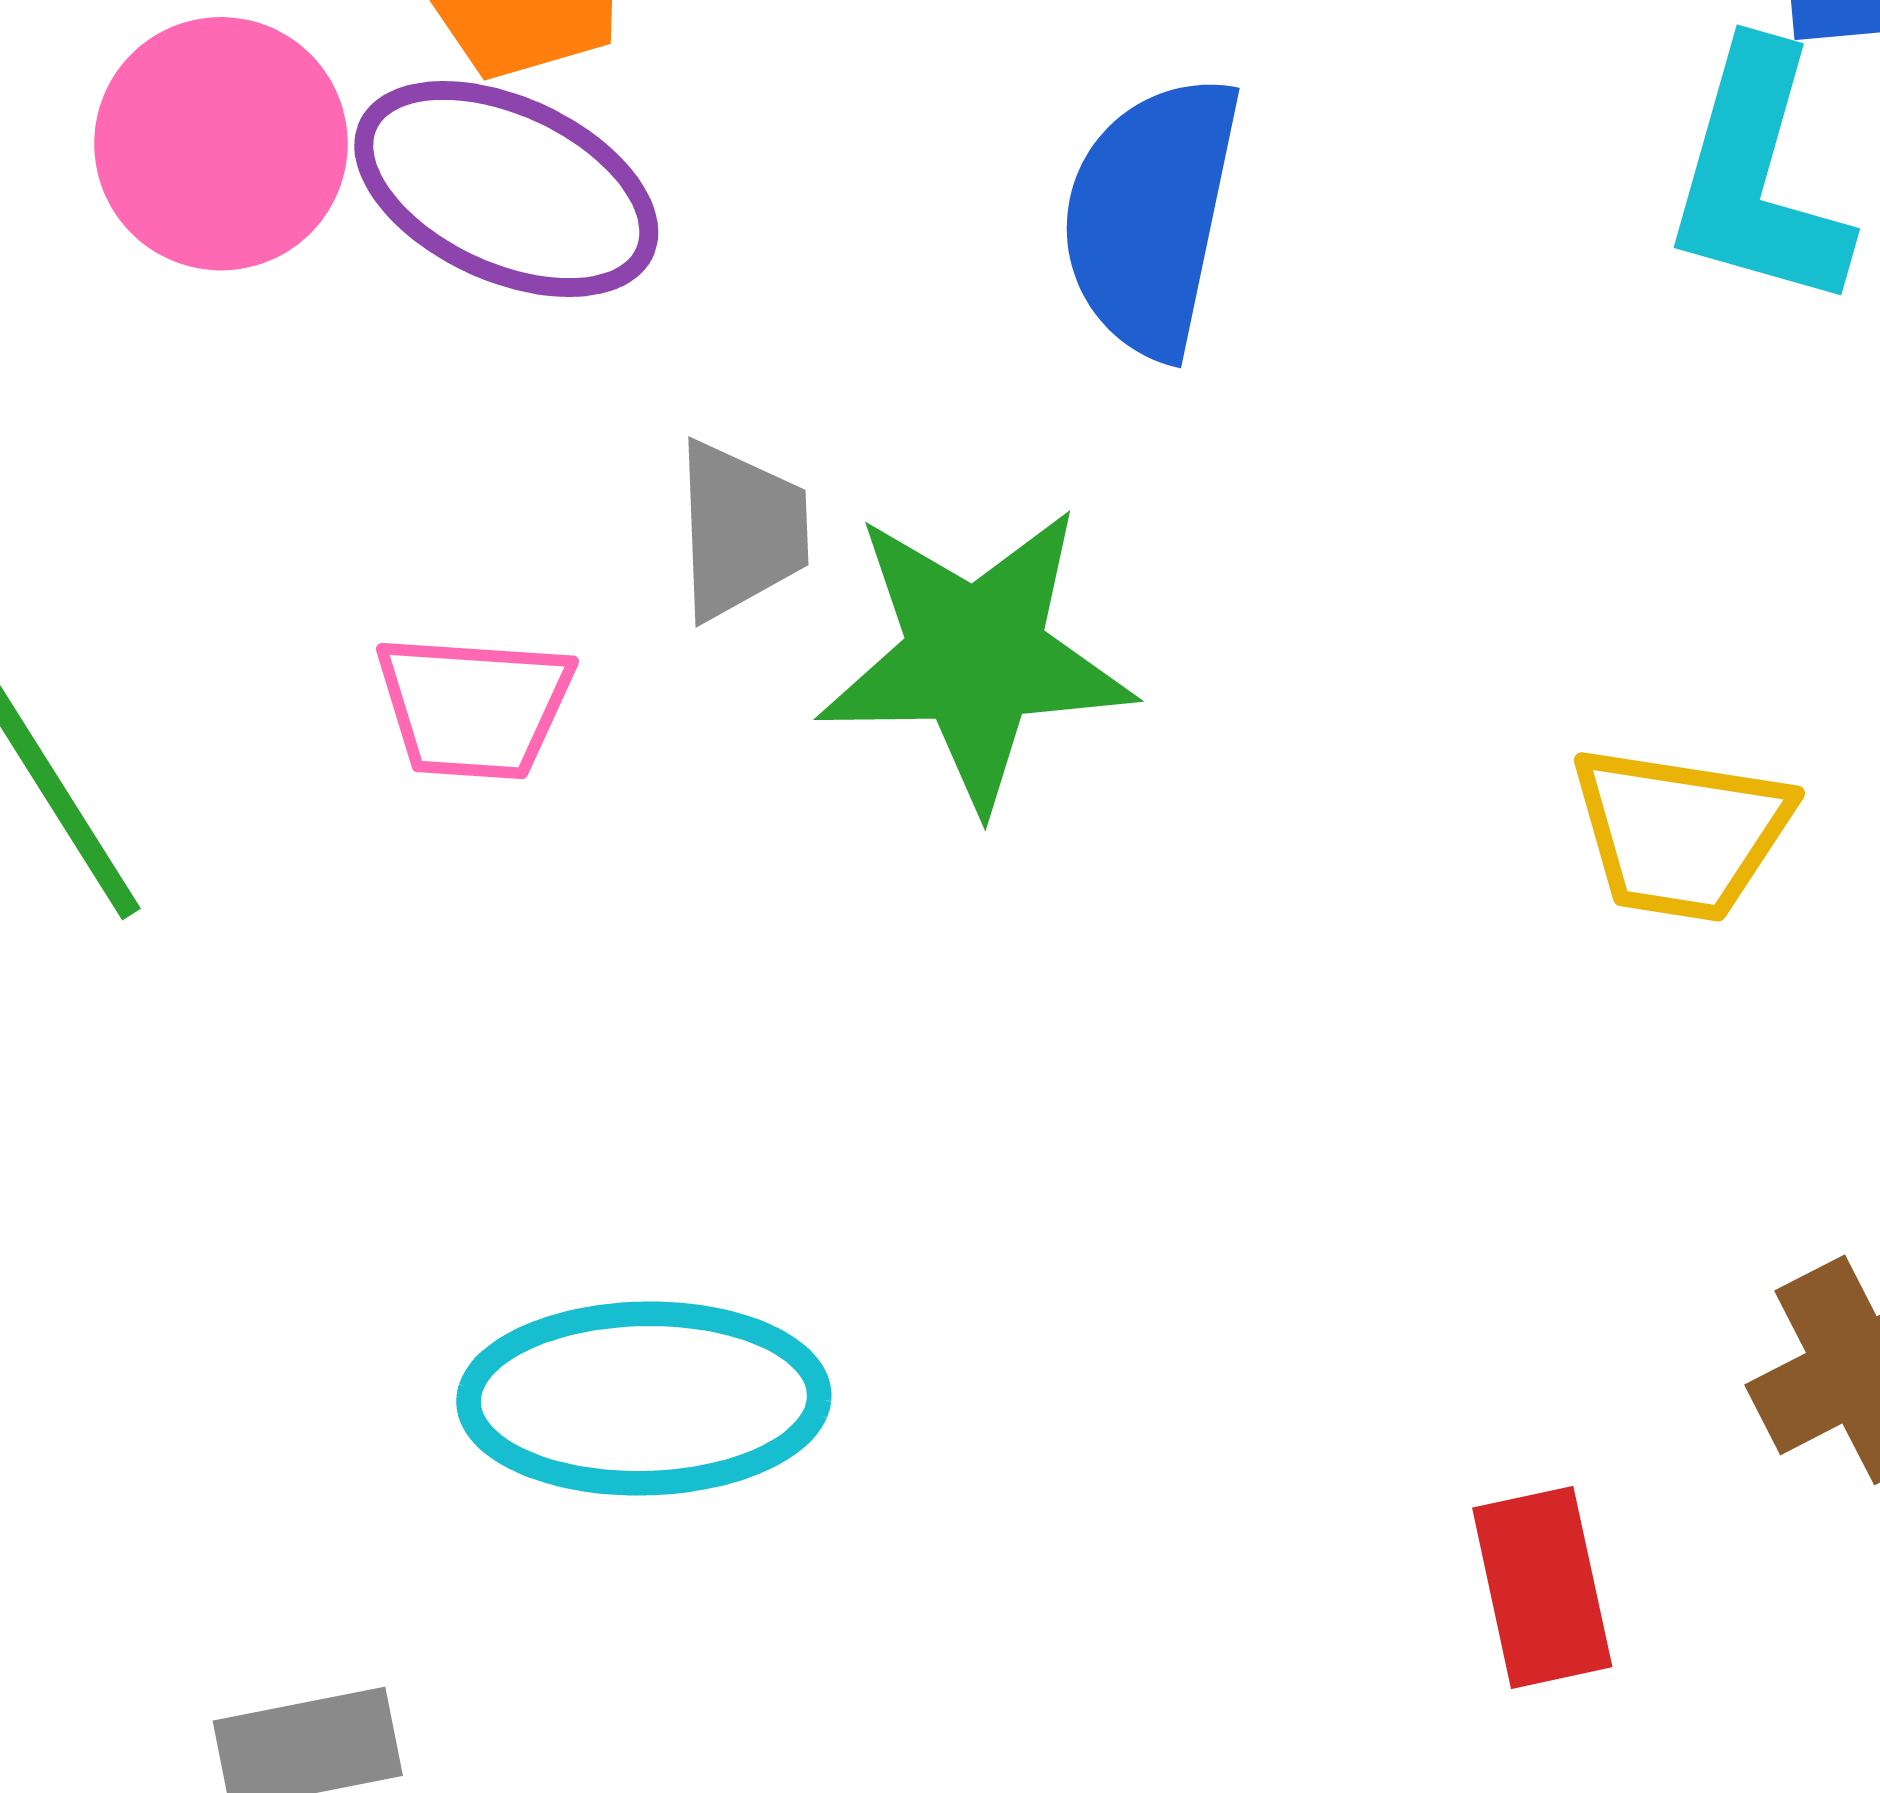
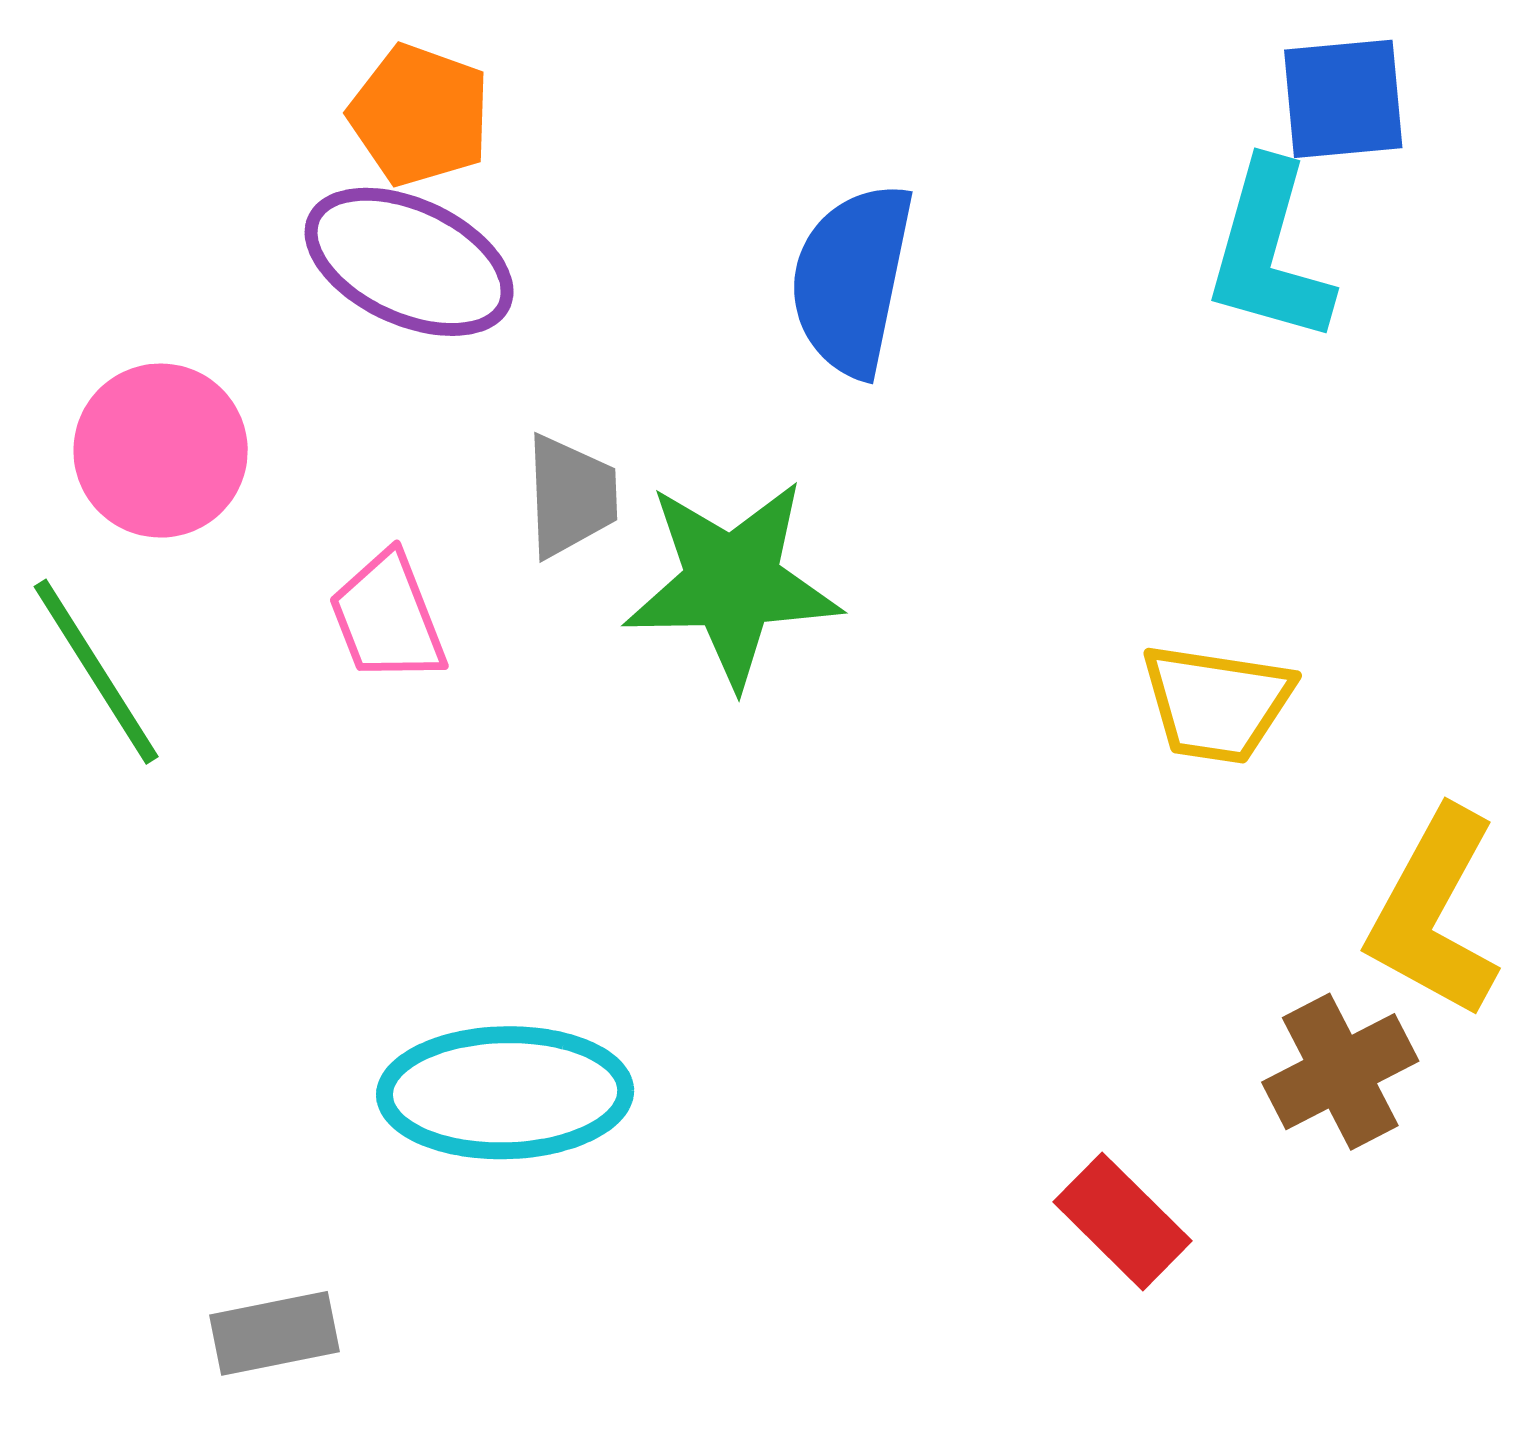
pink circle: (221, 144) -> (161, 451), moved
pink trapezoid: (474, 707) -> (388, 618), turned 65
red rectangle: (1542, 1587) -> (1123, 1221), turned -33

